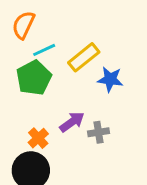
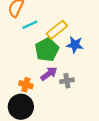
green pentagon: (34, 78) -> (47, 50), moved
orange cross: (38, 138) -> (26, 85), turned -32

